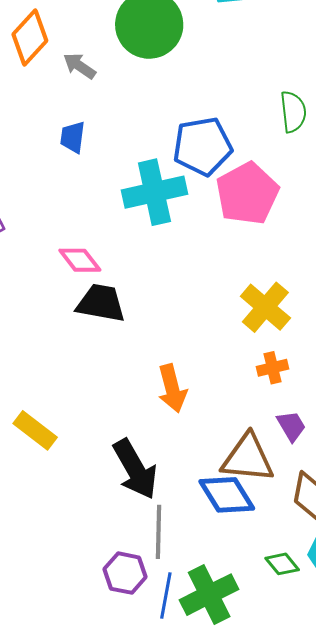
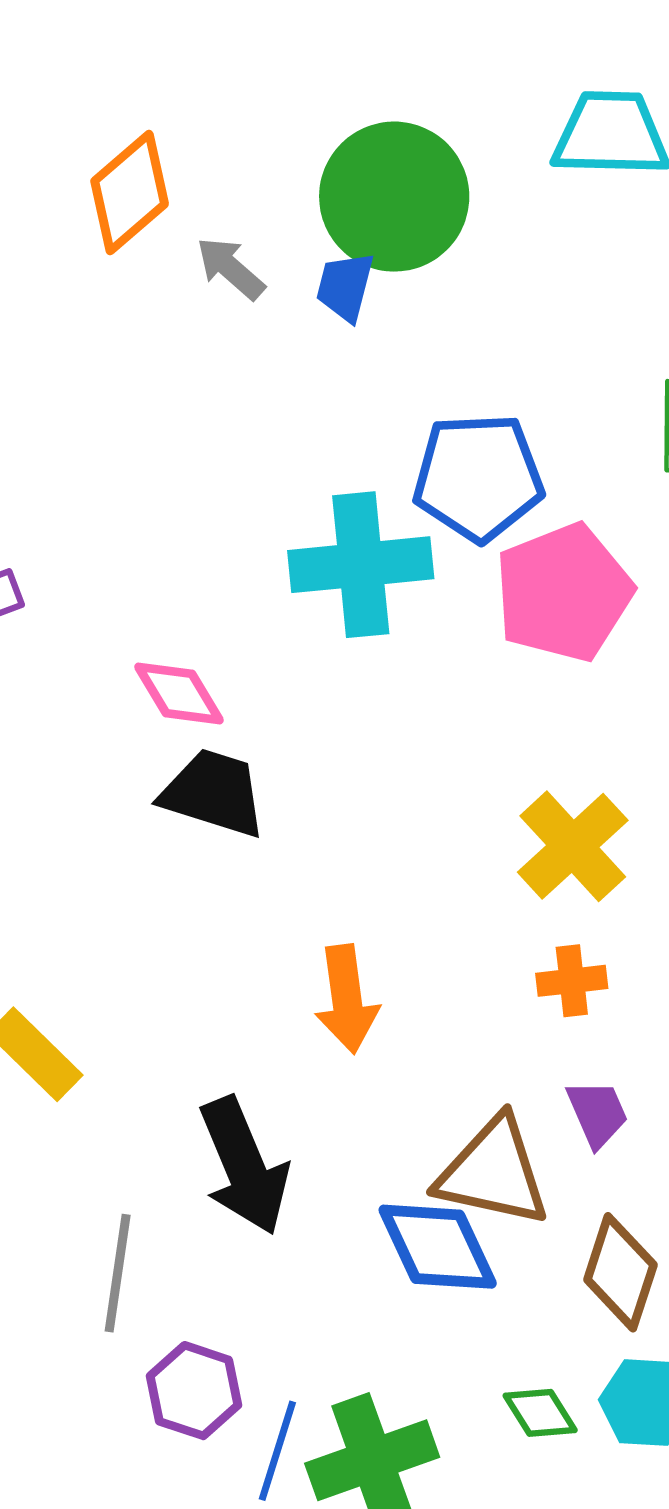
blue trapezoid: (73, 137) -> (345, 287), moved
gray line: (159, 532) -> (118, 1273), moved

